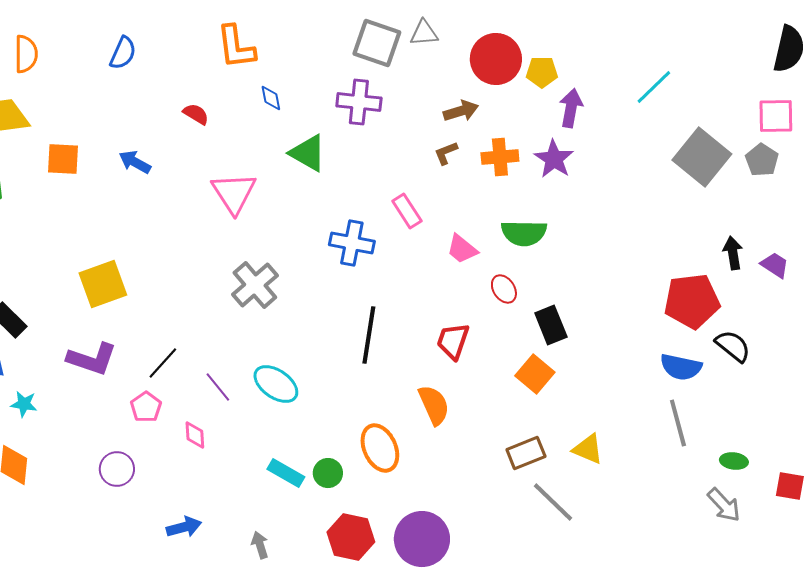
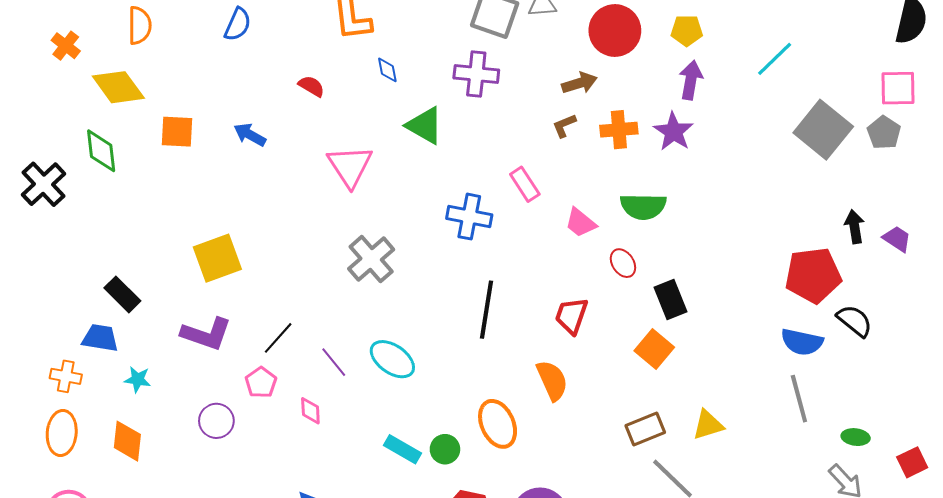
yellow pentagon: (542, 72) -> (687, 30), moved
yellow triangle: (588, 449) -> (708, 425), turned -40
purple circle: (117, 469) -> (216, 421), moved
red square: (790, 486) -> (912, 462), turned -36

